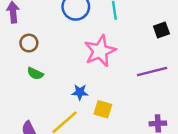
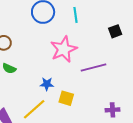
purple line: (152, 71) -> (93, 68), moved

